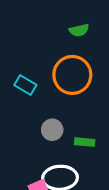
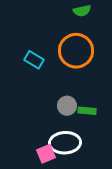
gray circle: (52, 130) -> (67, 106), moved

